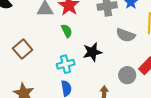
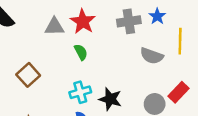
black star: (92, 52) -> (110, 99), moved, turned 30

